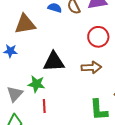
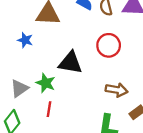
red circle: (98, 37) -> (109, 45), moved
brown arrow: (91, 67) -> (117, 90), moved

